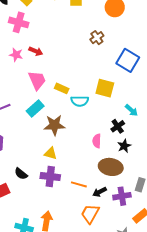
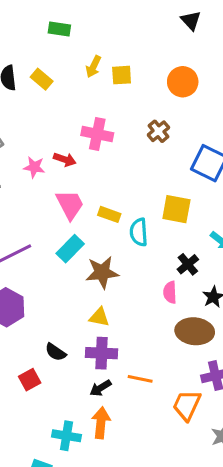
pink cross: (19, 22) -> (97, 134), moved
cyan semicircle: (80, 101) -> (139, 232), turned 90
black cross: (118, 126) -> (188, 264), moved
orange line: (79, 184) -> (140, 379), moved
black arrow: (100, 192) -> (100, 388), moved
orange trapezoid: (90, 214) -> (187, 405), moved

